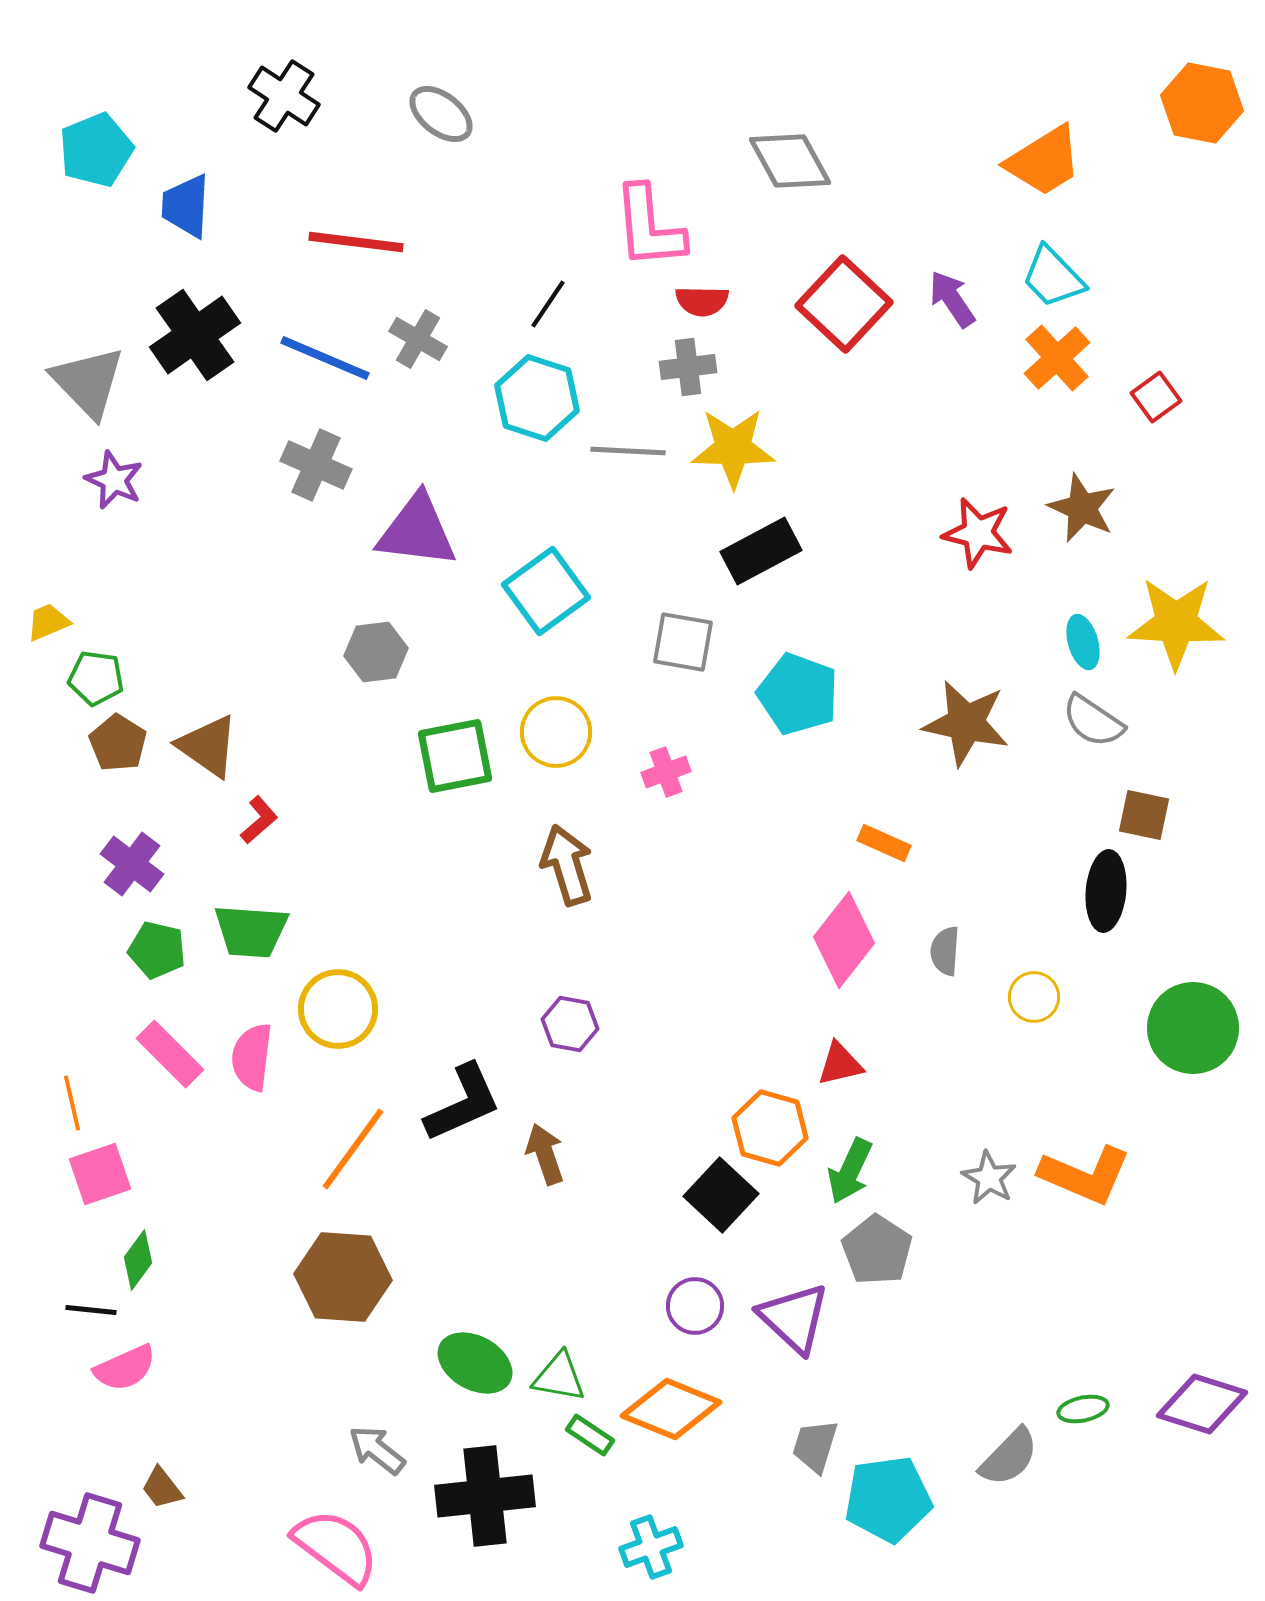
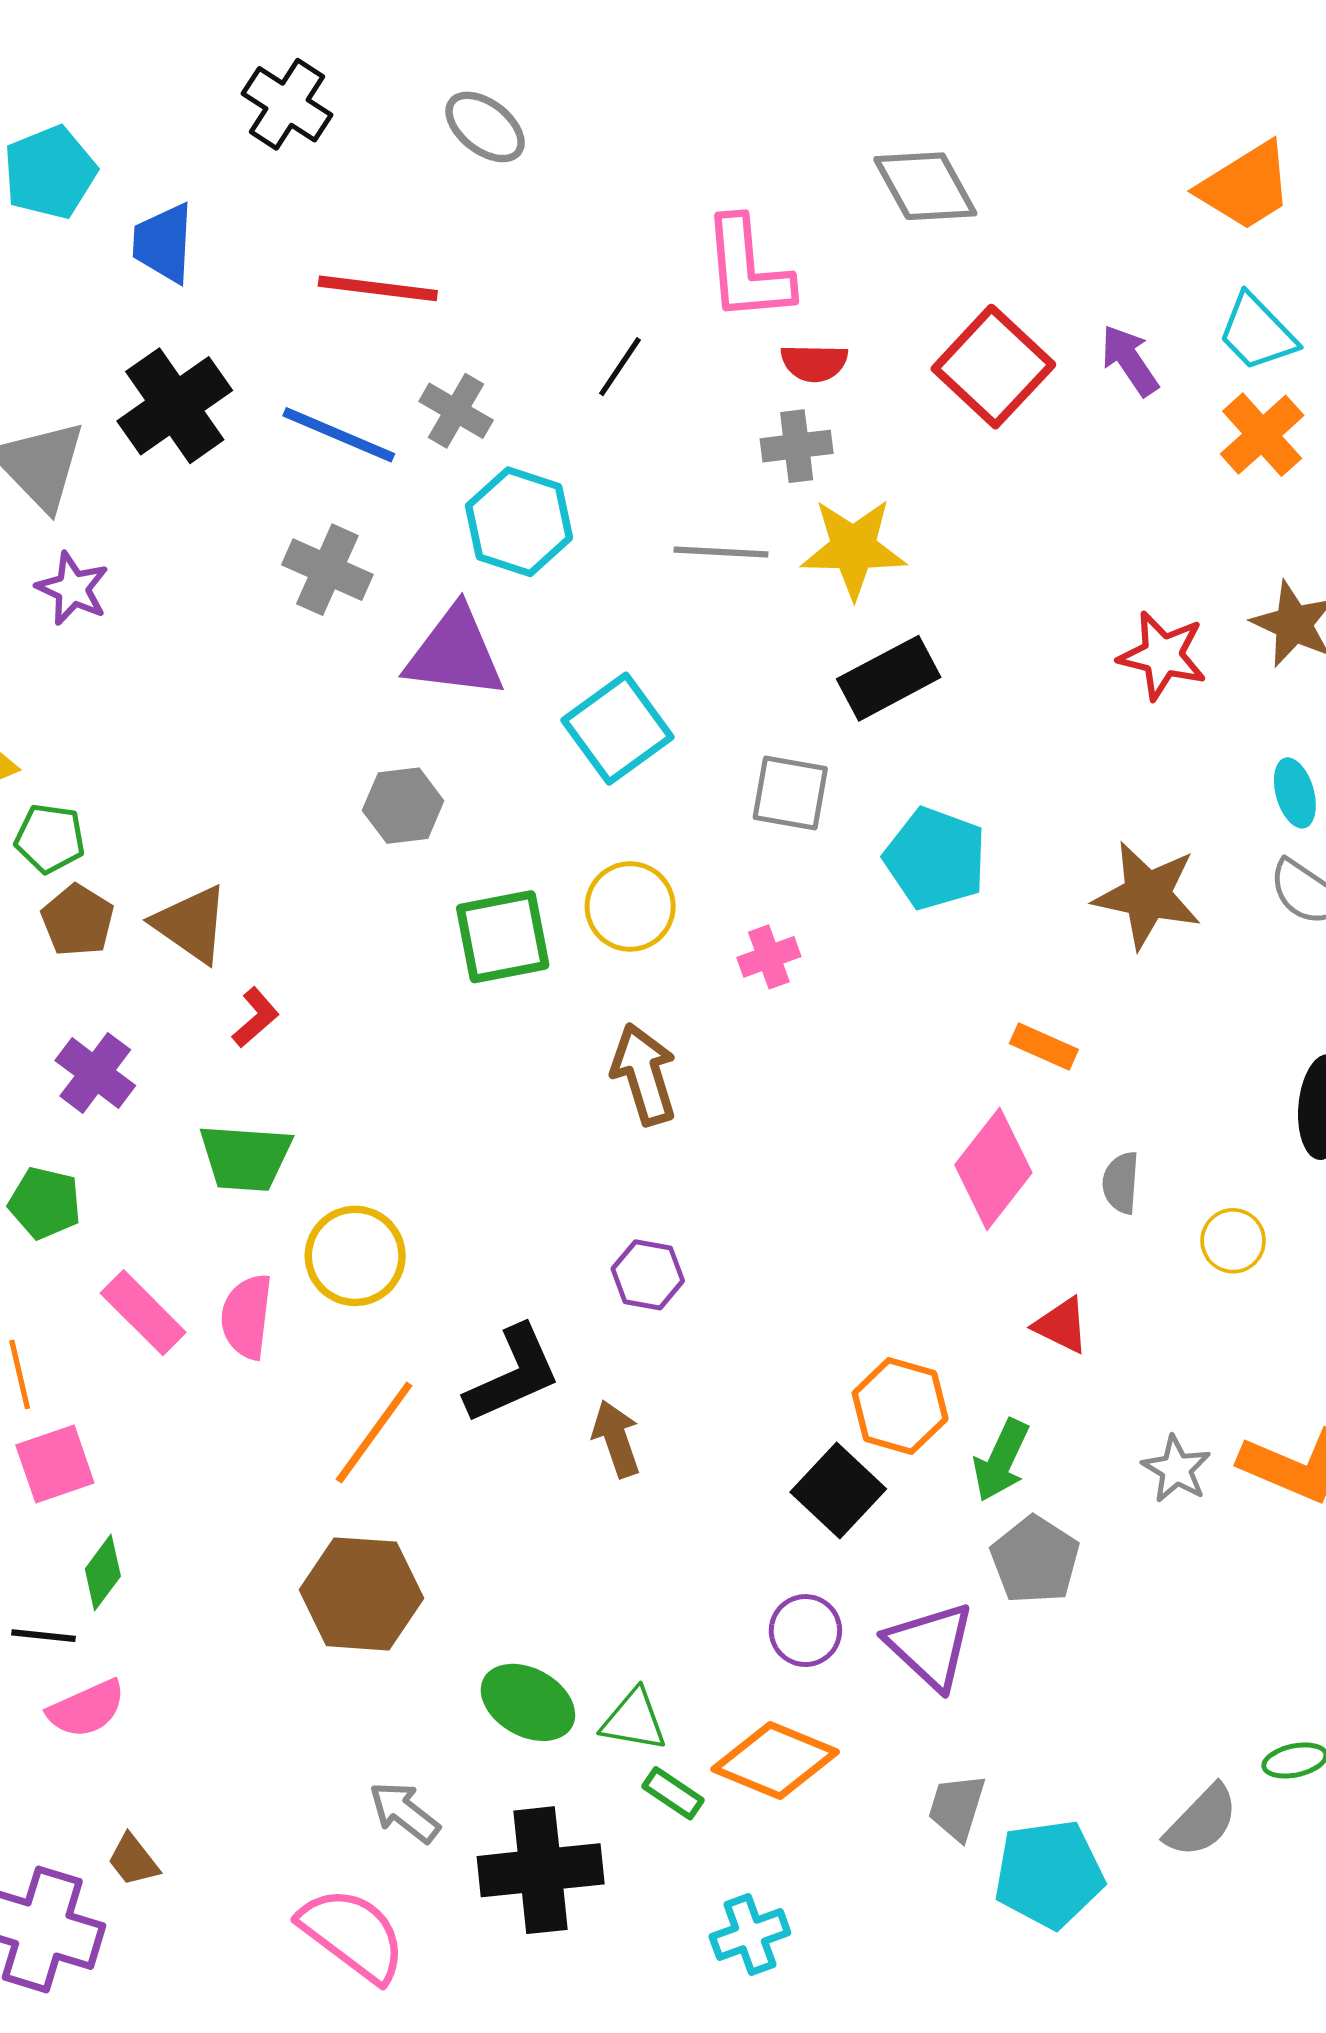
cyan hexagon: (537, 398) -> (519, 522), moved
green pentagon: (157, 950) -> (45, 1203), moved
red triangle: (840, 1064) -> (1062, 1325), moved, turned 39

